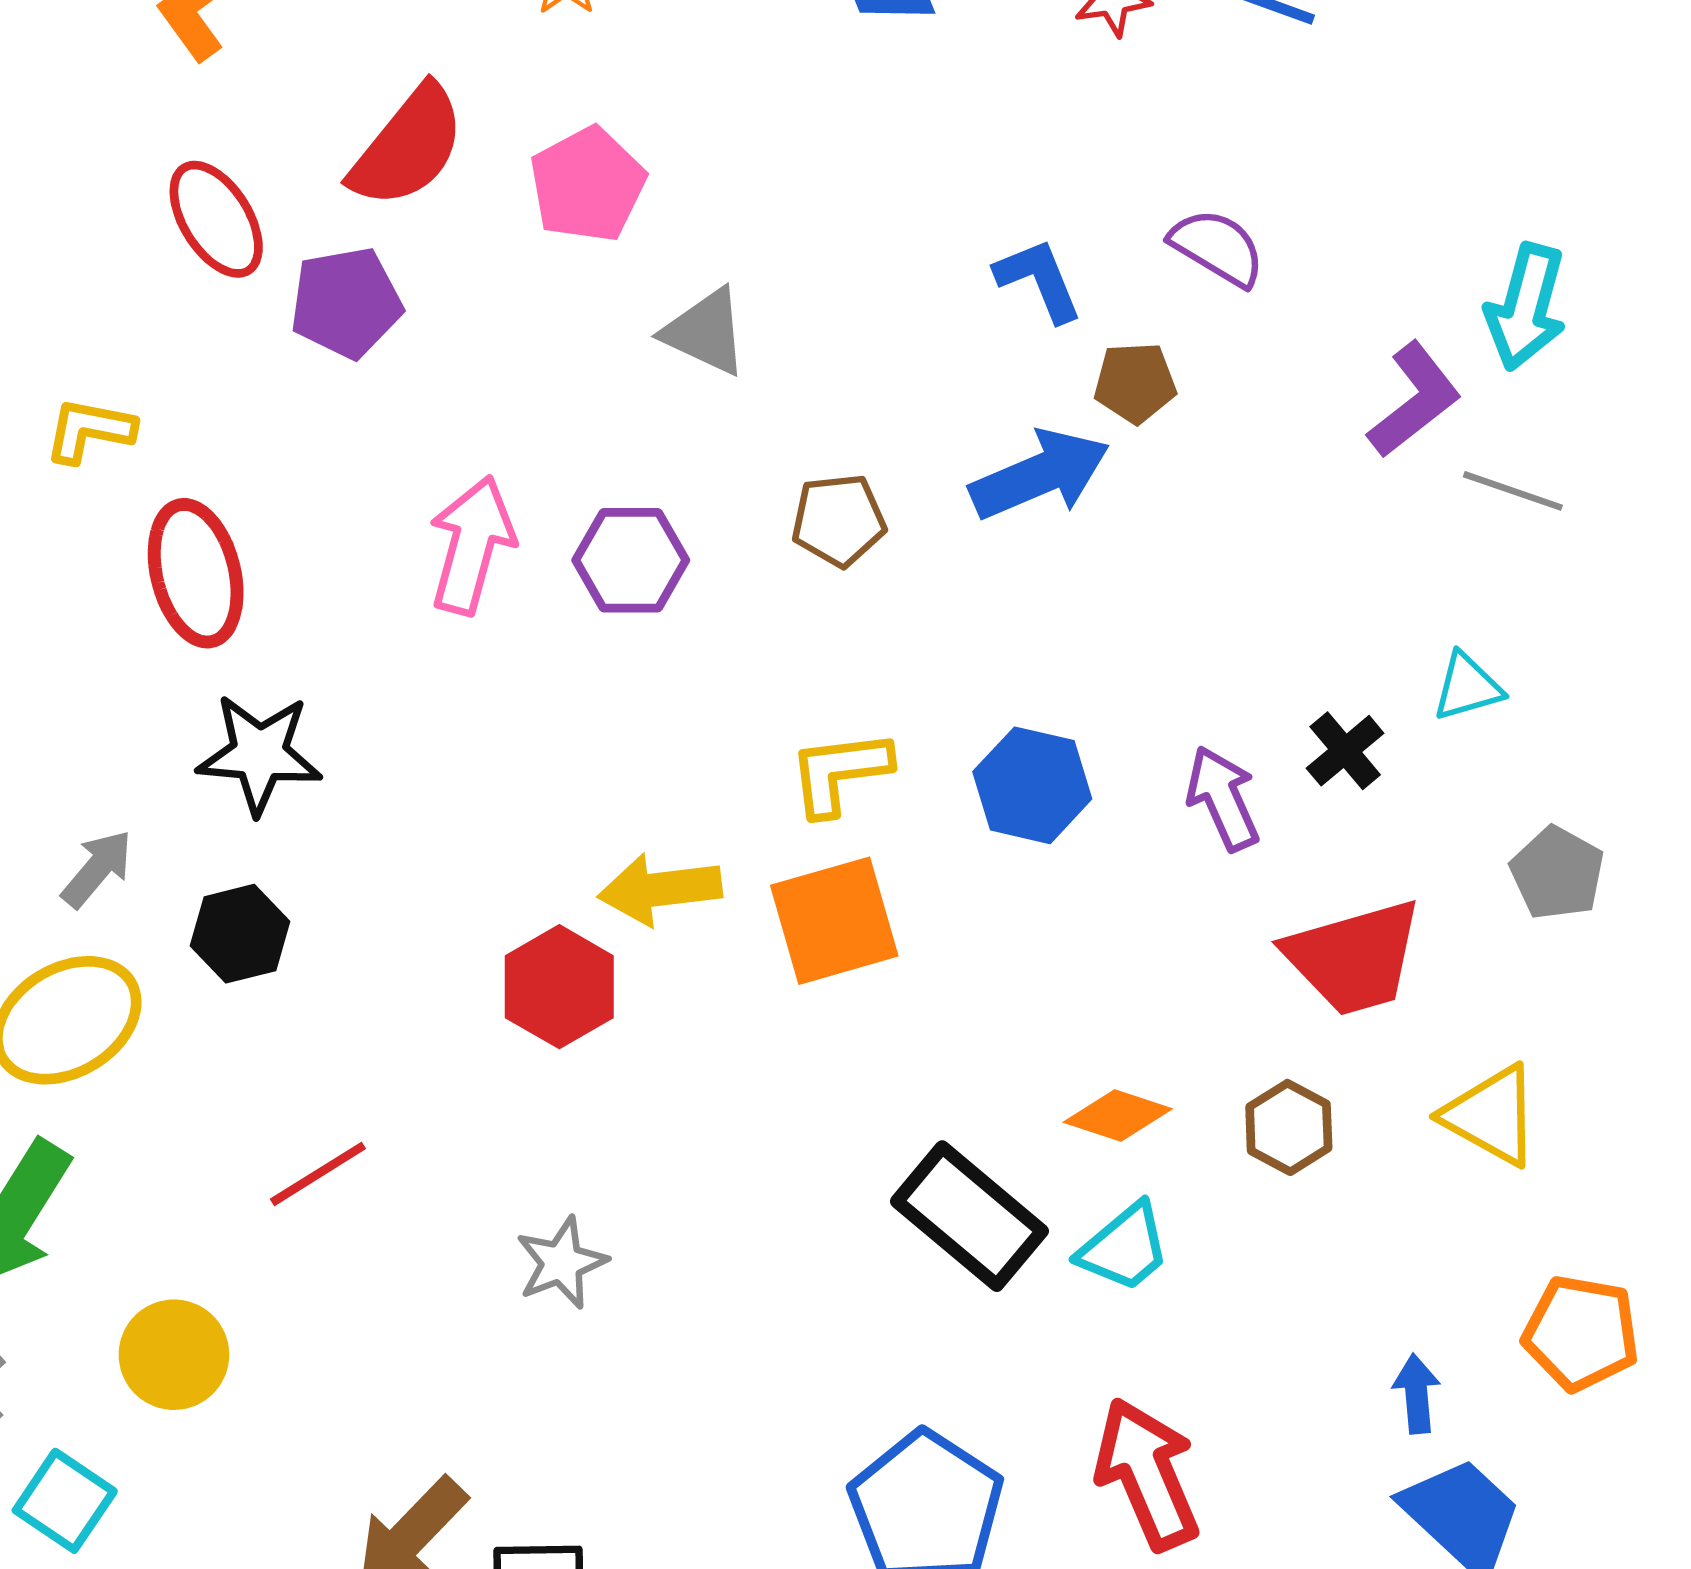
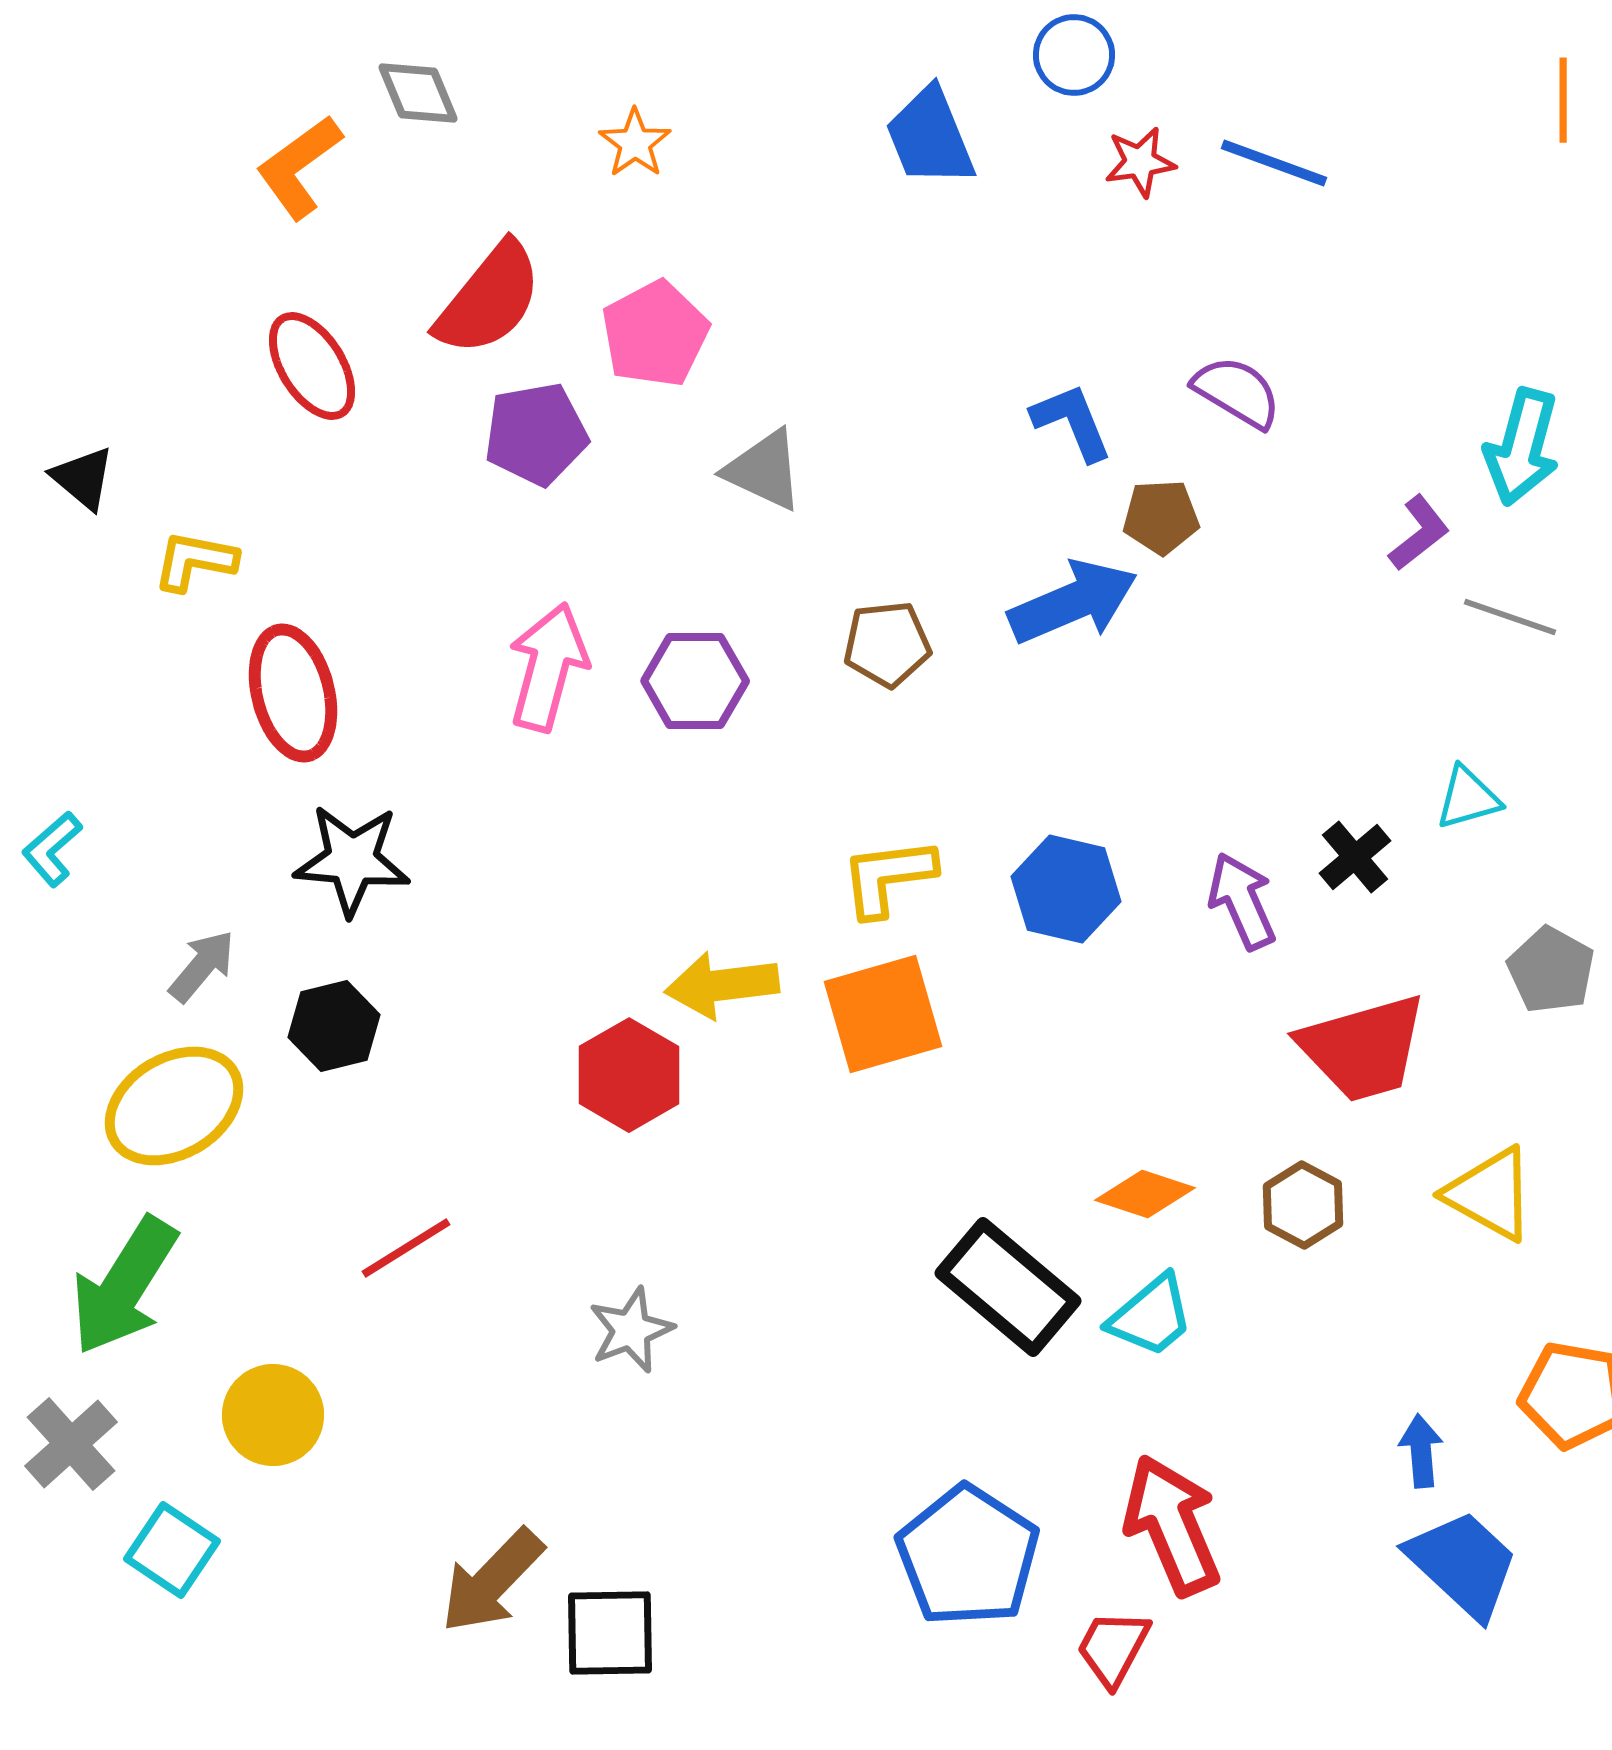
purple pentagon: (346, 303) -> (536, 434), moved
purple L-shape: (1414, 400) -> (1419, 533), size x0.7

